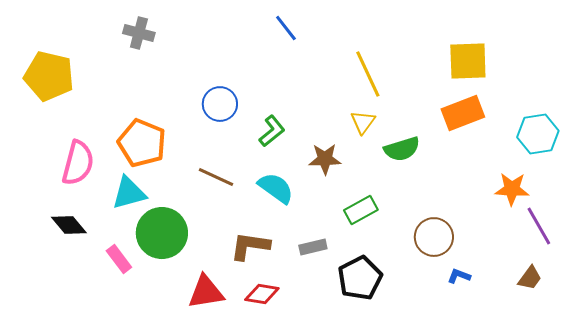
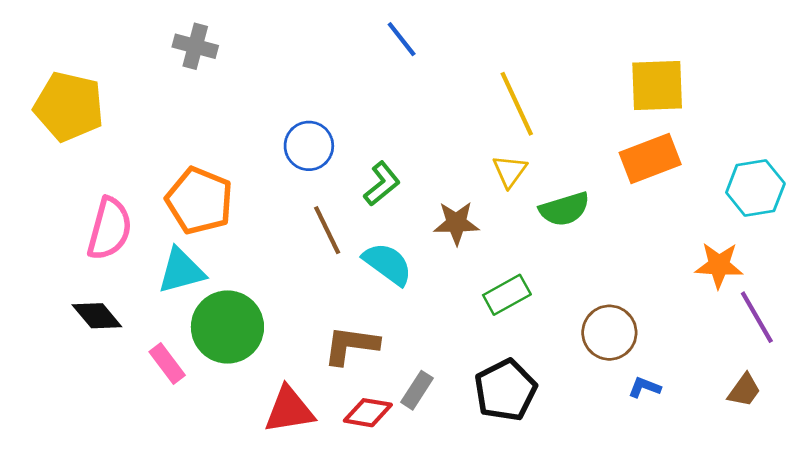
brown line: (216, 177) -> (327, 230), moved, turned 39
gray rectangle: (313, 247) -> (417, 390), moved, turned -44

